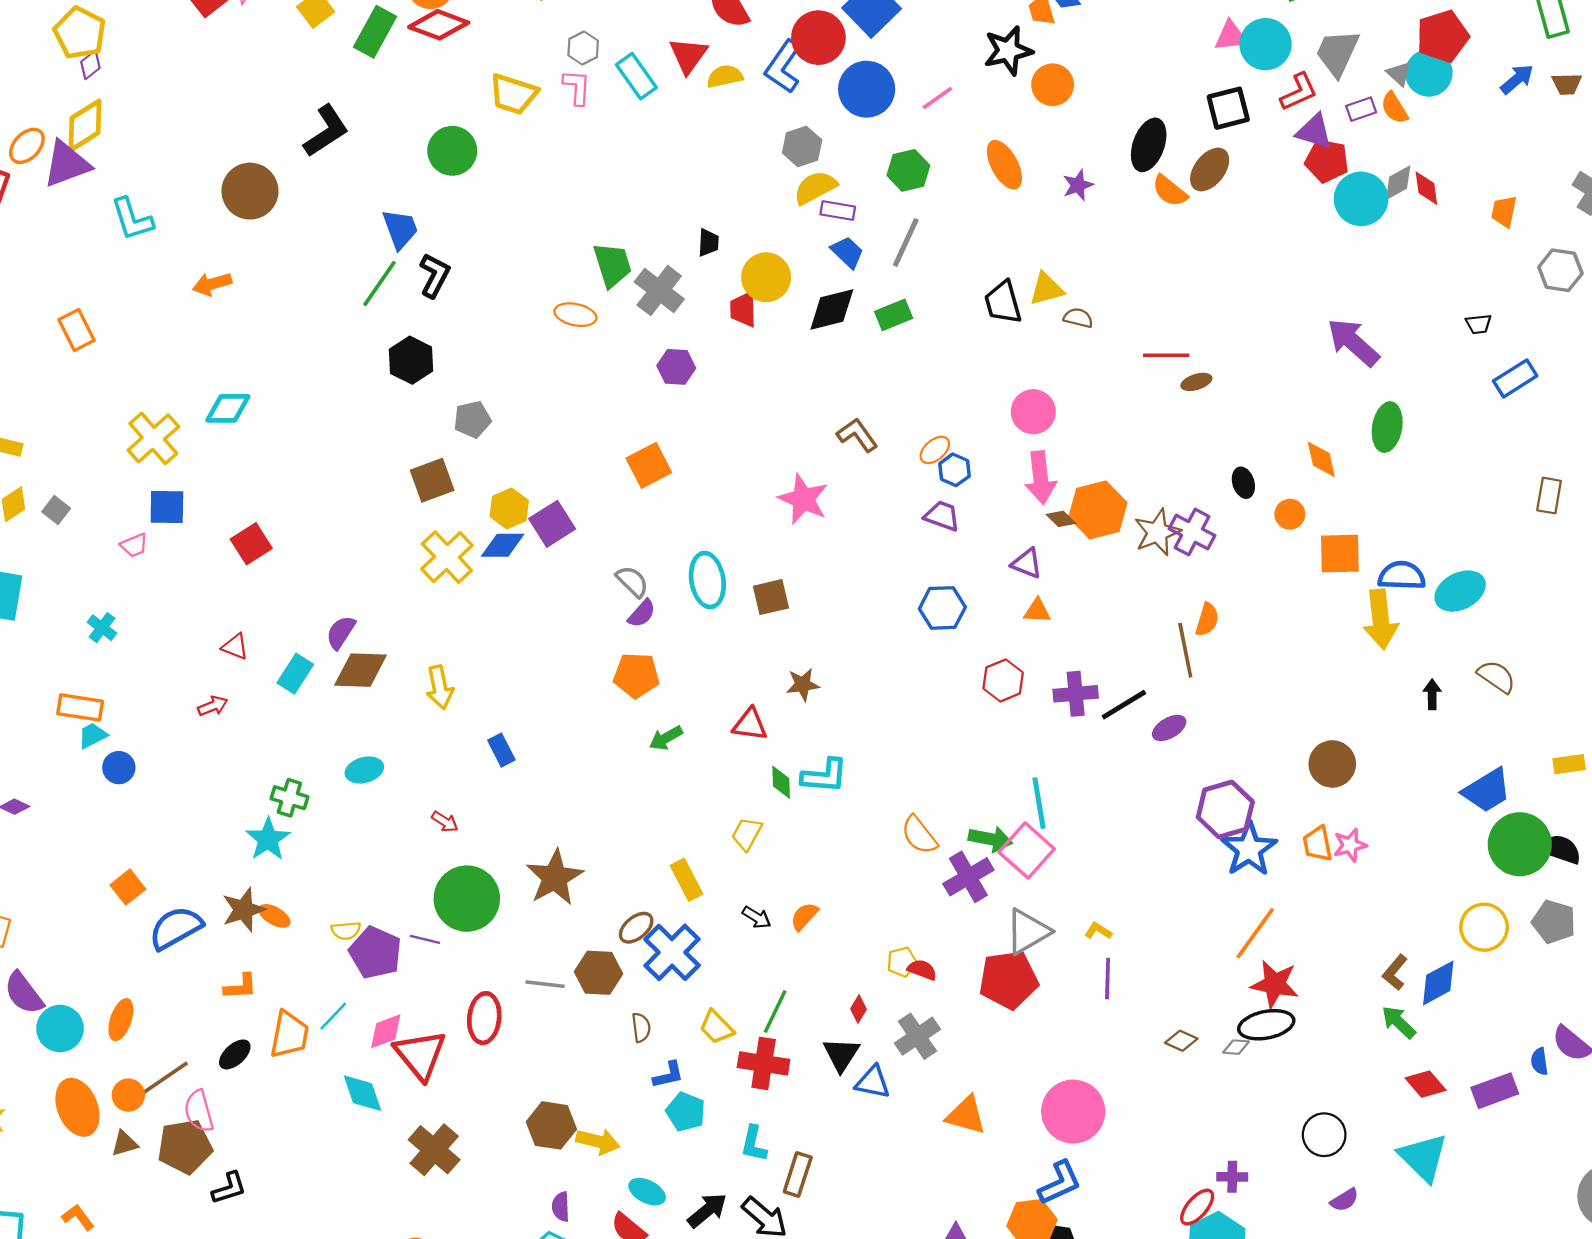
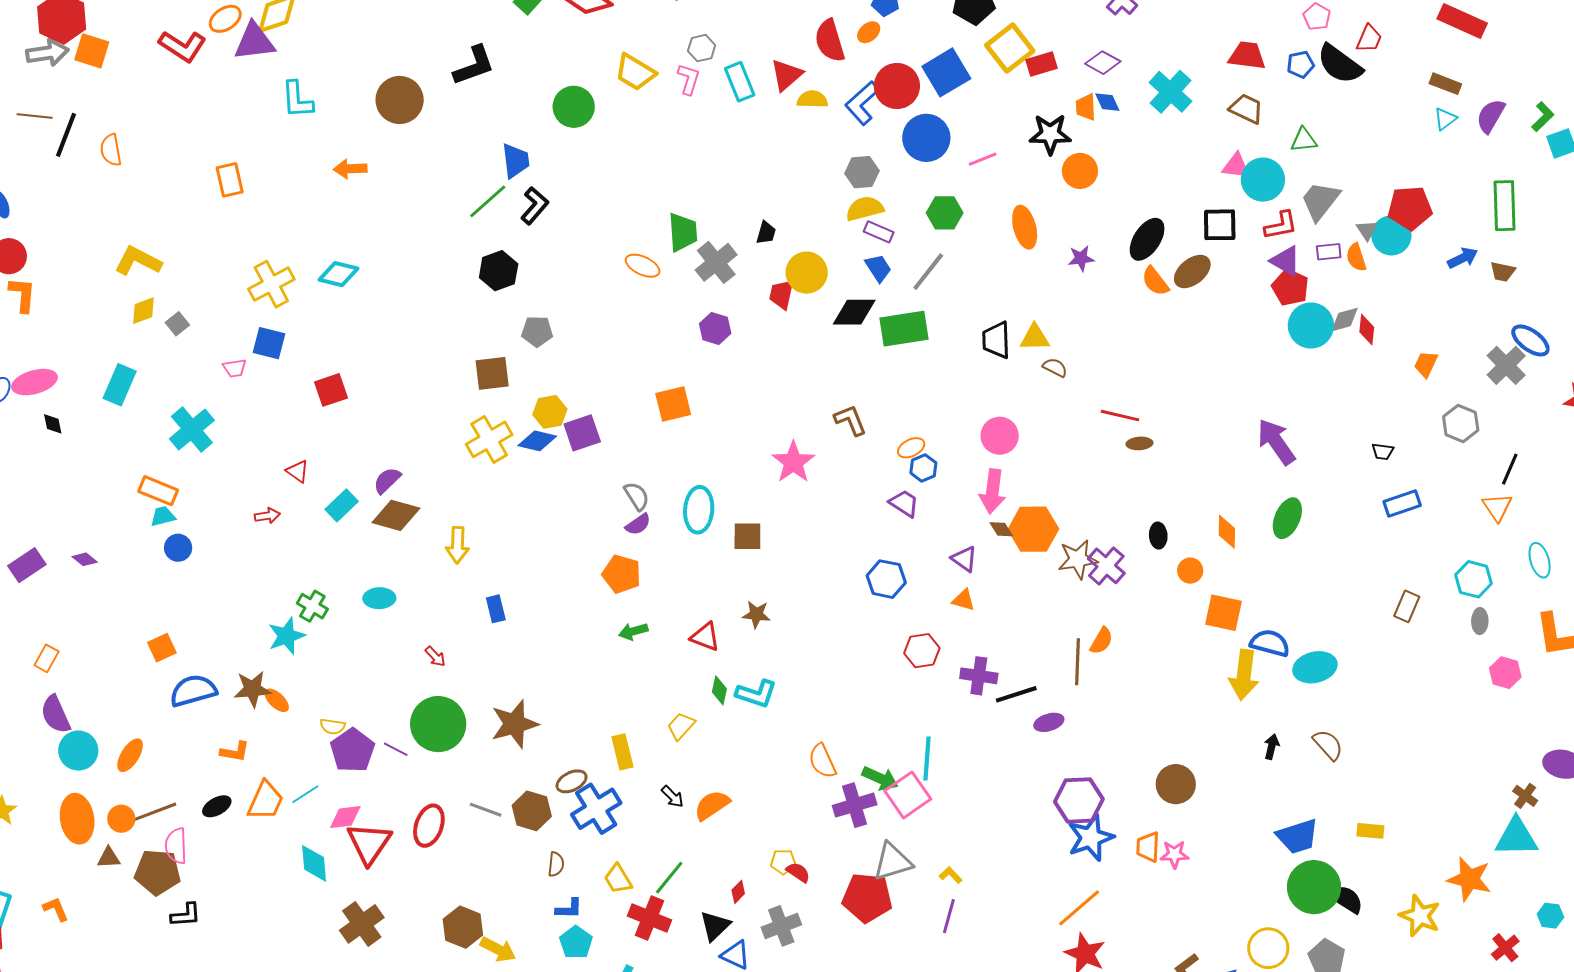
green rectangle: (894, 315) -> (904, 329), size x1.6
cyan cross: (102, 628) -> (192, 429), size x1.8
orange semicircle: (804, 916) -> (712, 805), size x1.4

